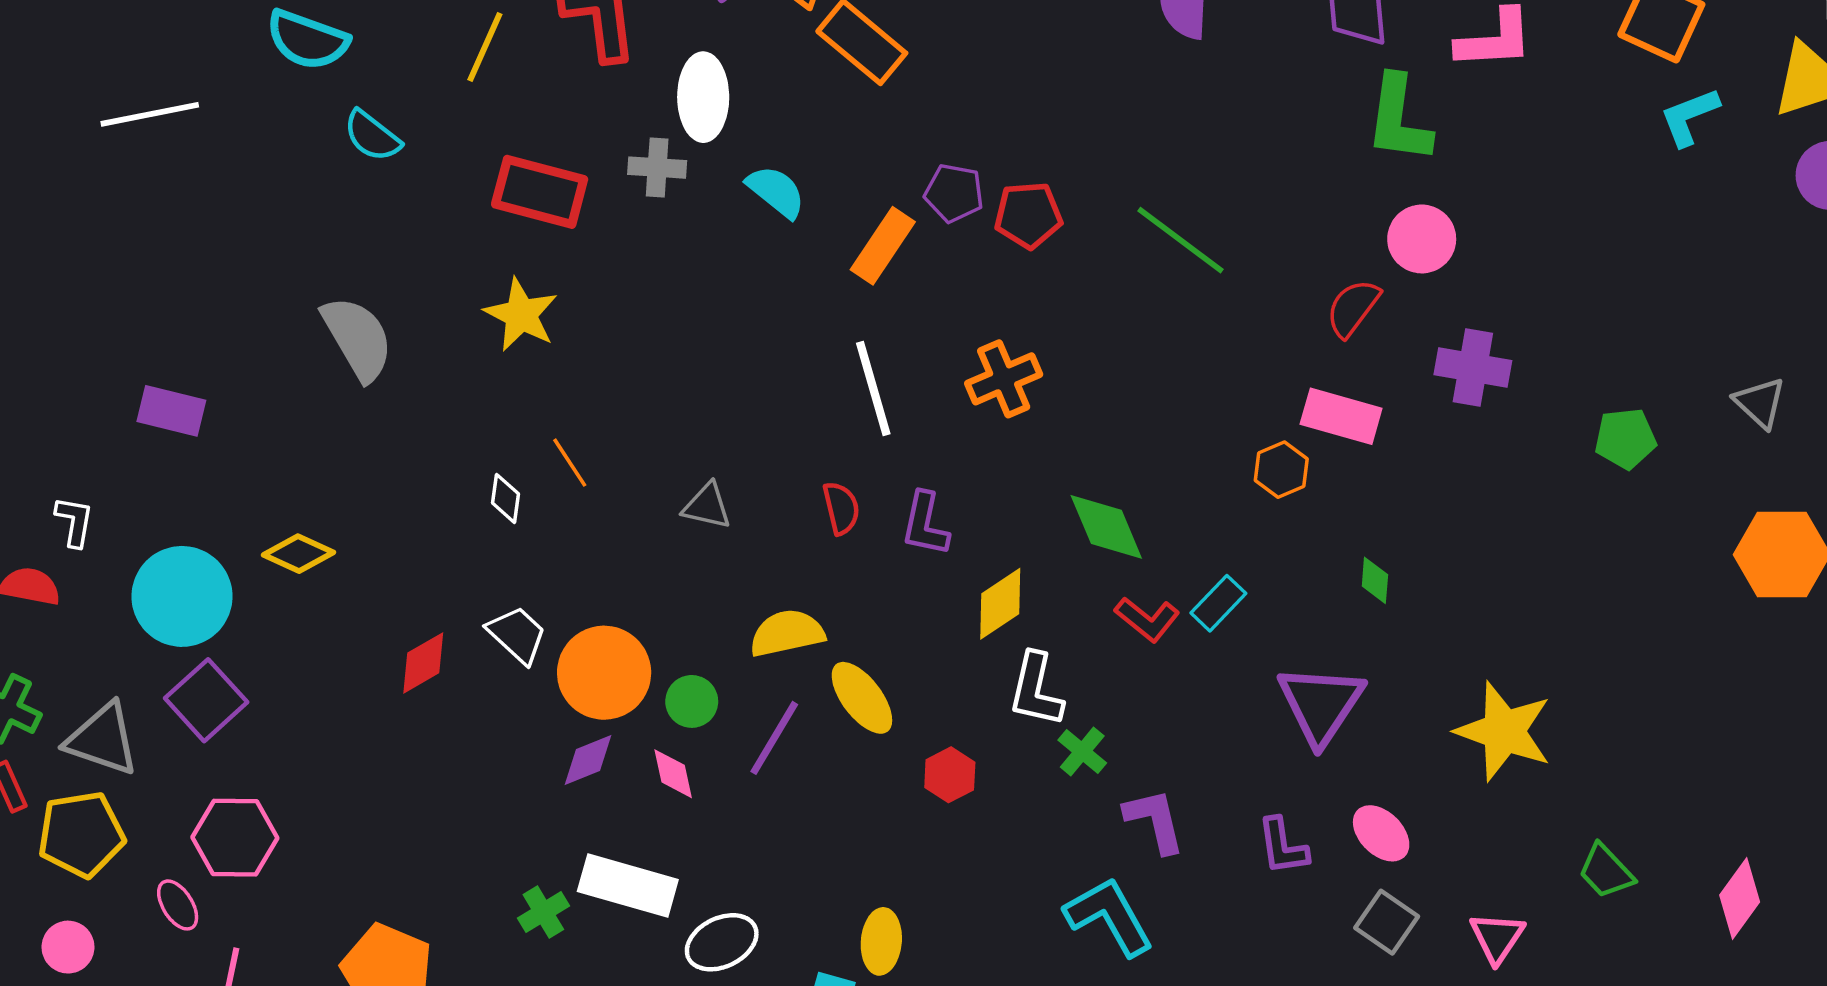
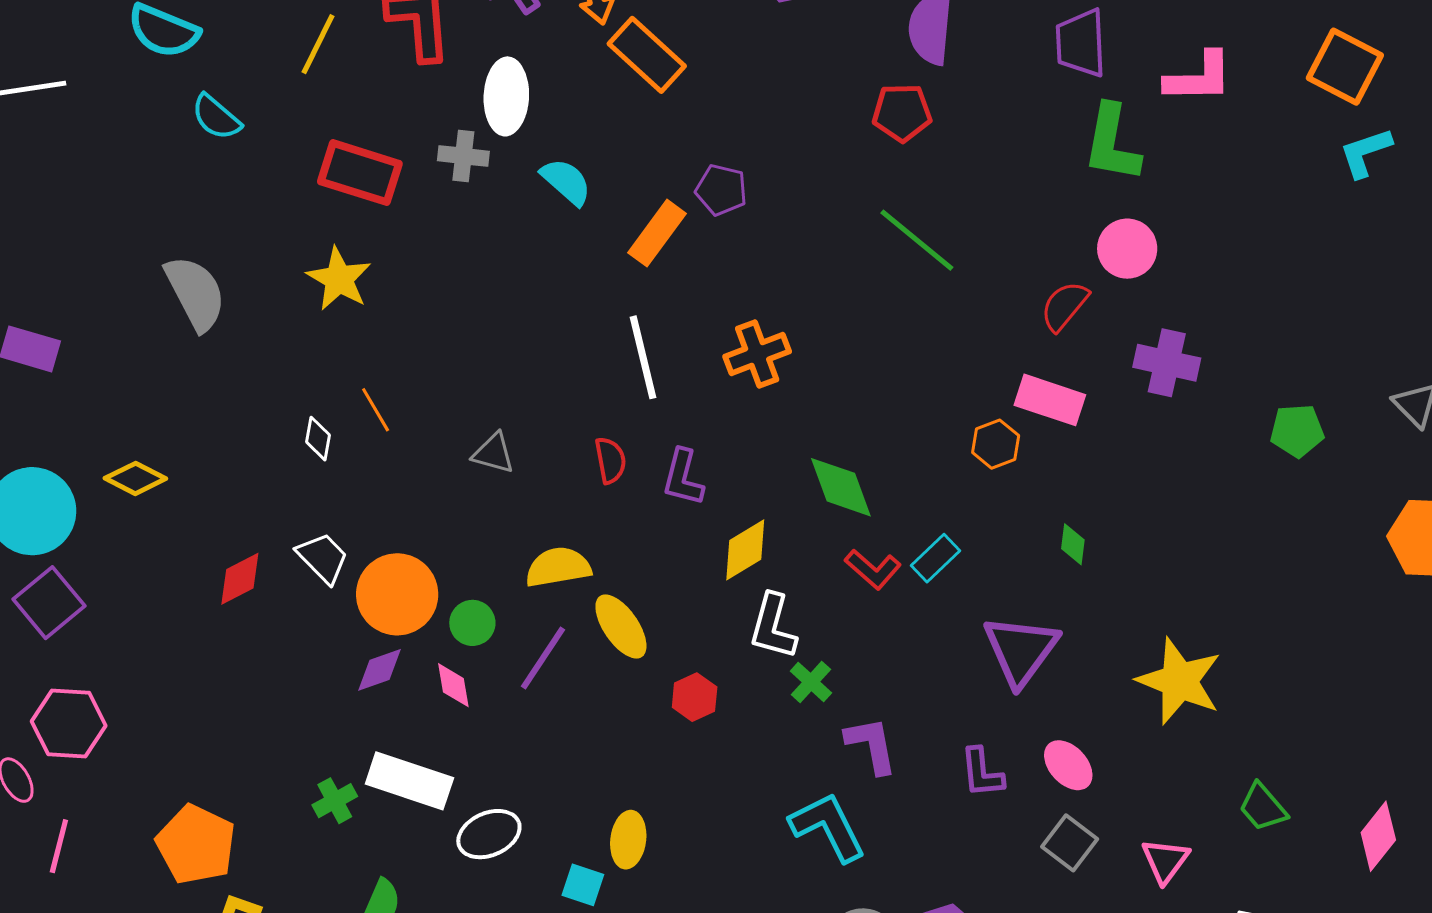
red pentagon: (1028, 215) -> (902, 113), moved

